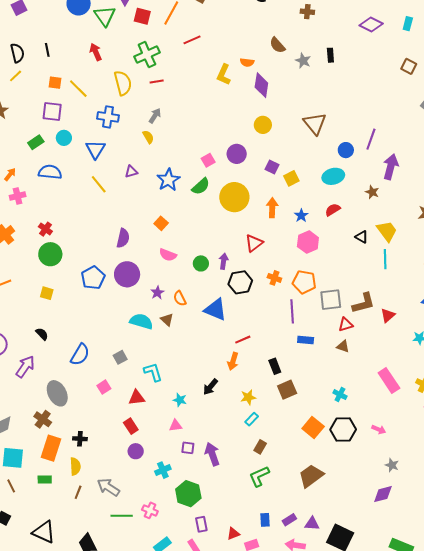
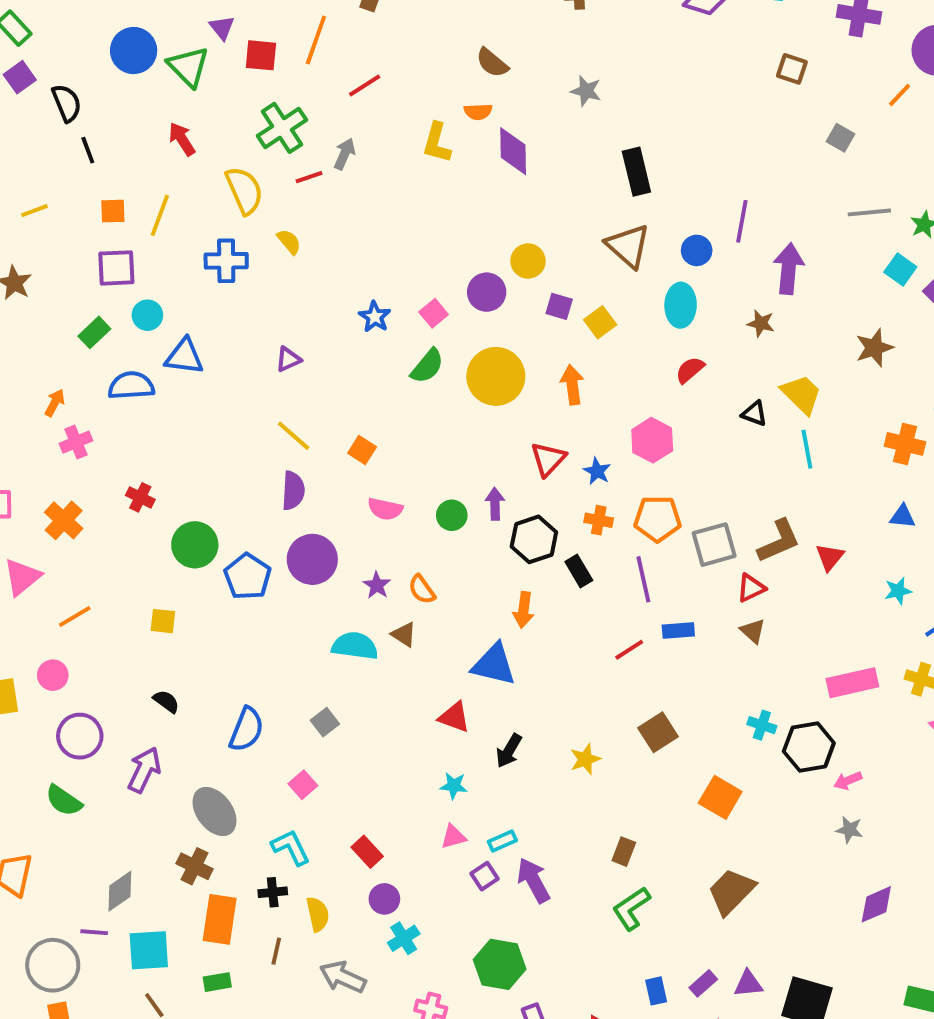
brown semicircle: (277, 45) -> (492, 63), moved
black semicircle: (17, 53) -> (67, 103), moved
black rectangle: (330, 55) -> (636, 172), moved, size x1.6
yellow line: (16, 76) -> (34, 211), turned 32
yellow line: (78, 89) -> (160, 215), turned 75
gray arrow: (155, 116) -> (345, 154), moved
brown triangle: (315, 124) -> (628, 246), moved
yellow circle: (263, 125) -> (528, 261), moved
yellow semicircle: (148, 137) -> (289, 242), moved
blue triangle: (95, 149) -> (184, 357), moved, turned -45
cyan ellipse: (333, 176) -> (681, 305), turned -65
blue star: (168, 180) -> (375, 317), moved, size x0.7
yellow line: (99, 184) -> (294, 436), moved
blue star: (301, 216) -> (597, 471), moved
green circle: (50, 254) -> (195, 545), moved
blue triangle: (215, 310) -> (494, 664), moved
red line: (243, 340) -> (629, 650), moved
brown triangle: (343, 346) -> (753, 631), turned 32
orange arrow: (233, 361) -> (524, 610), moved
black rectangle: (275, 366) -> (579, 571), moved
cyan L-shape: (153, 372) -> (291, 847), moved
pink rectangle: (389, 380) -> (852, 683), turned -60
red triangle: (137, 398) -> (454, 717), moved, turned 36
cyan rectangle: (252, 419) -> (502, 841), moved, turned 32
pink arrow: (379, 429) -> (848, 781), turned 144
black hexagon: (343, 430) -> (809, 747), moved
purple square: (188, 448) -> (485, 876), turned -32
gray star: (392, 465) -> (849, 830), moved
yellow semicircle: (75, 466) -> (318, 914), moved
cyan cross: (163, 470) -> (404, 938), moved
brown line: (78, 492) -> (276, 951), moved

